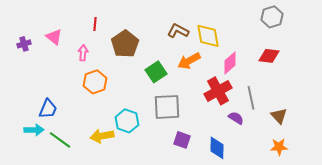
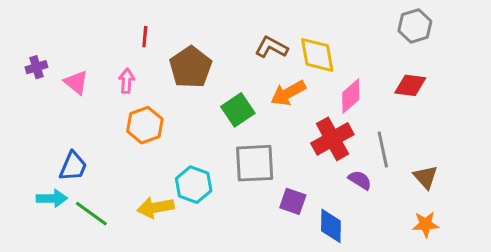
pink triangle: (54, 37) -> (76, 82), moved
purple square: (182, 140) -> (293, 201), moved

